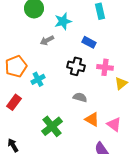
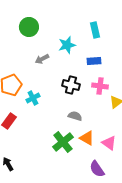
cyan star: (63, 21) -> (67, 45), moved
blue rectangle: (89, 42) -> (94, 61), moved, turned -32
green cross: (52, 126) -> (63, 142), moved

